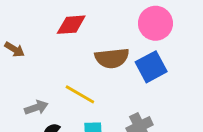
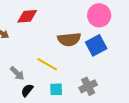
red diamond: (71, 25) -> (27, 16), moved
gray arrow: (36, 108) -> (17, 73), turned 63

